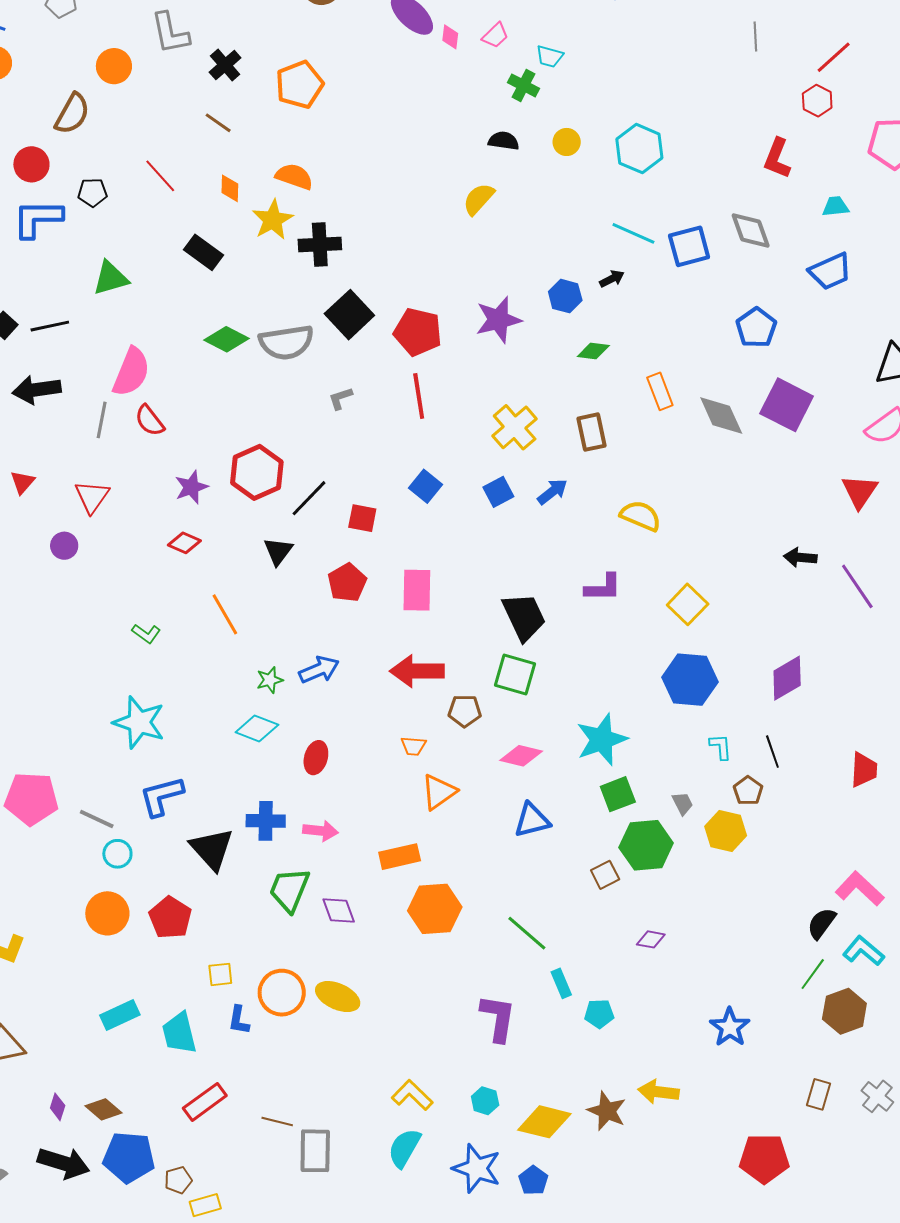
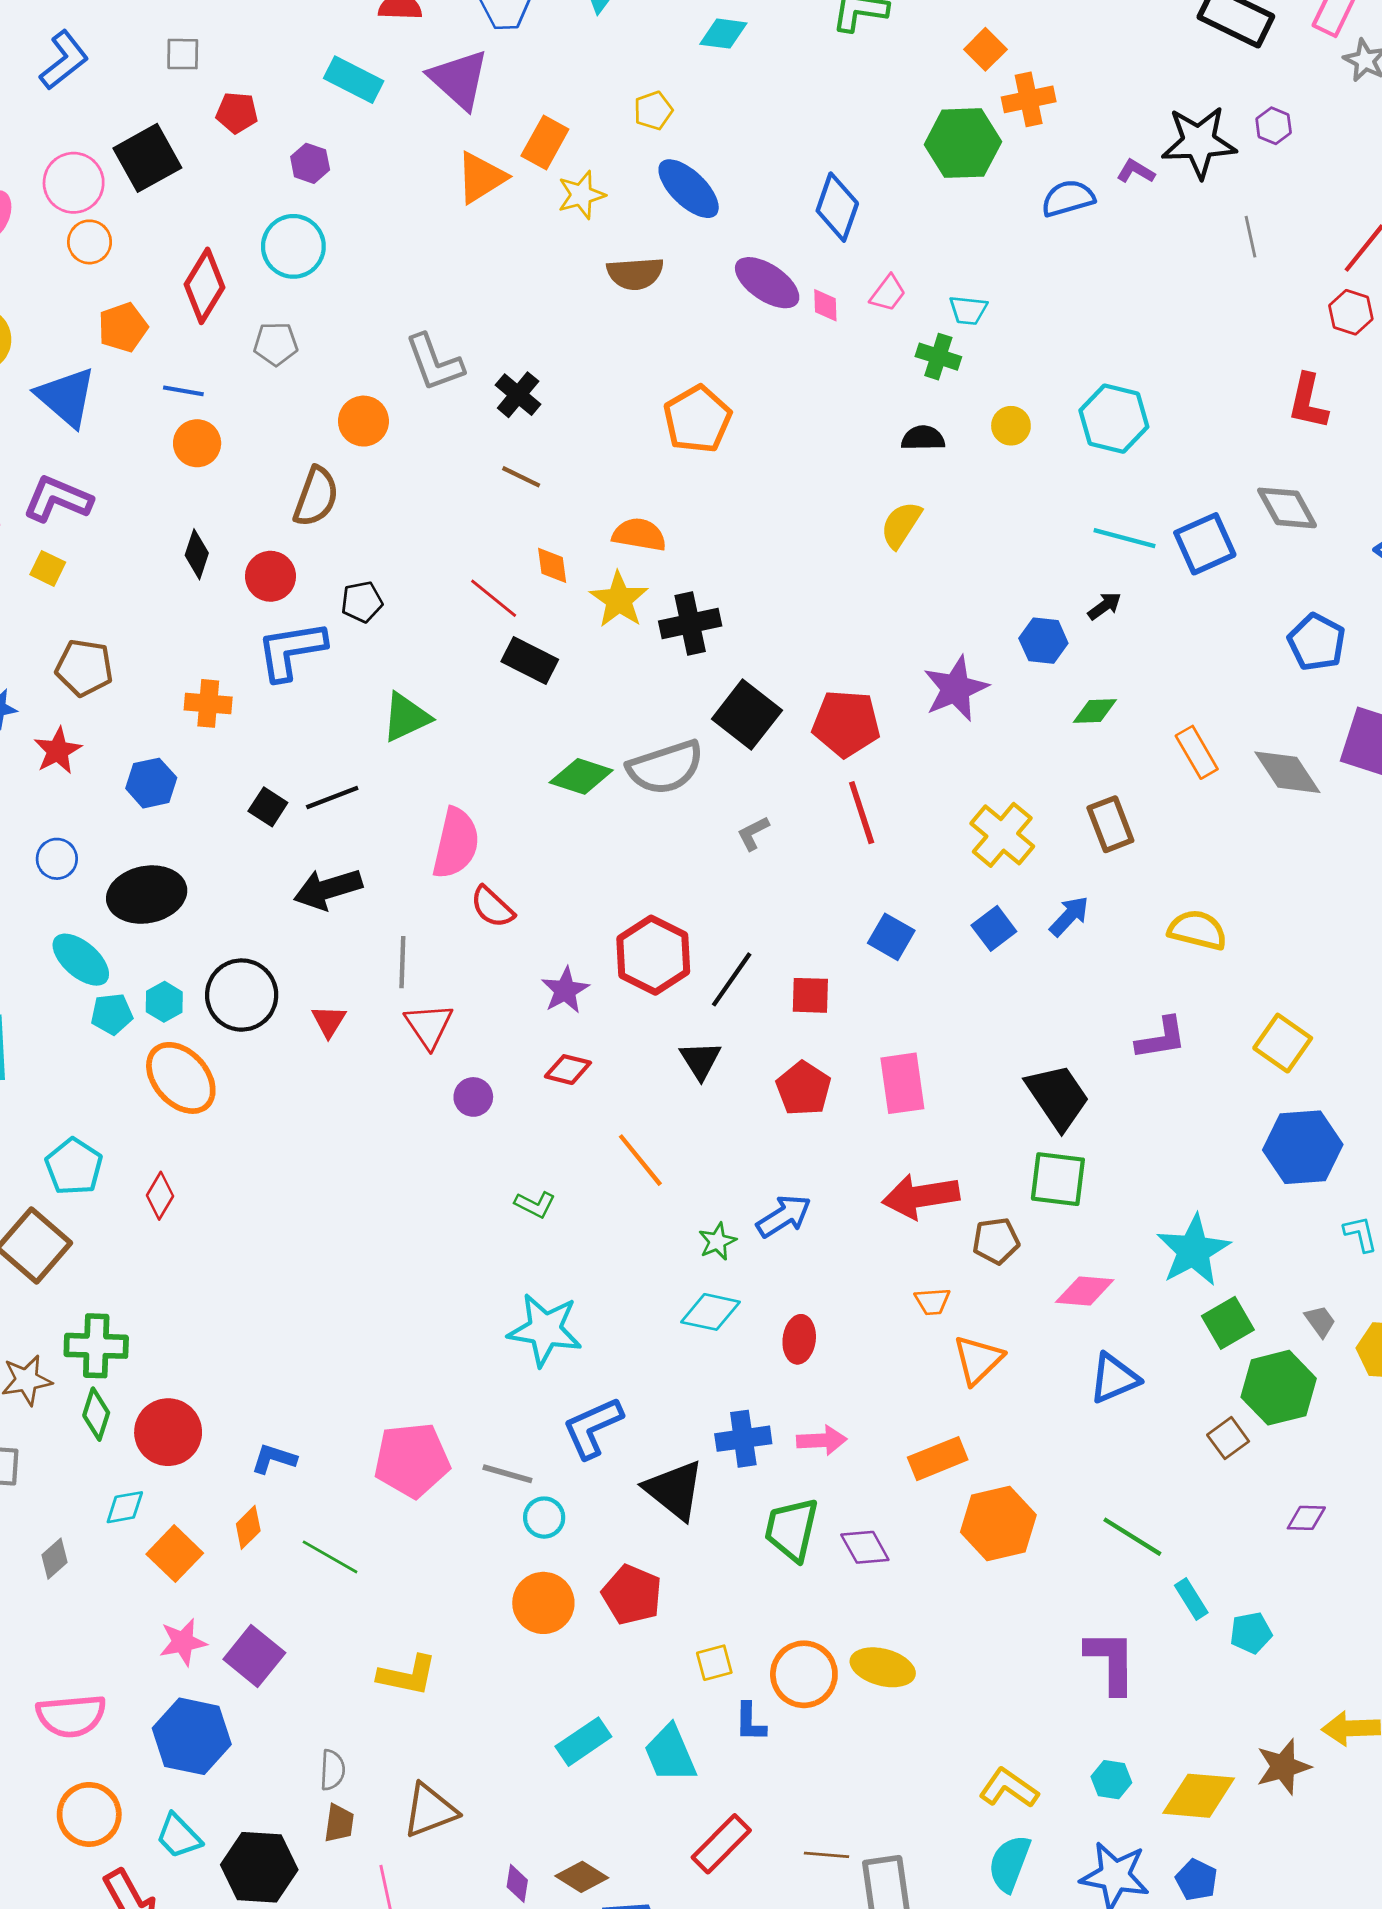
orange pentagon: (299, 85) -> (697, 419), moved
red line: (160, 176) -> (494, 598), moved
gray line: (102, 420) -> (402, 962), moved
purple circle: (64, 546) -> (473, 1097), moved
brown star: (607, 1111) -> (1283, 1767), turned -30

